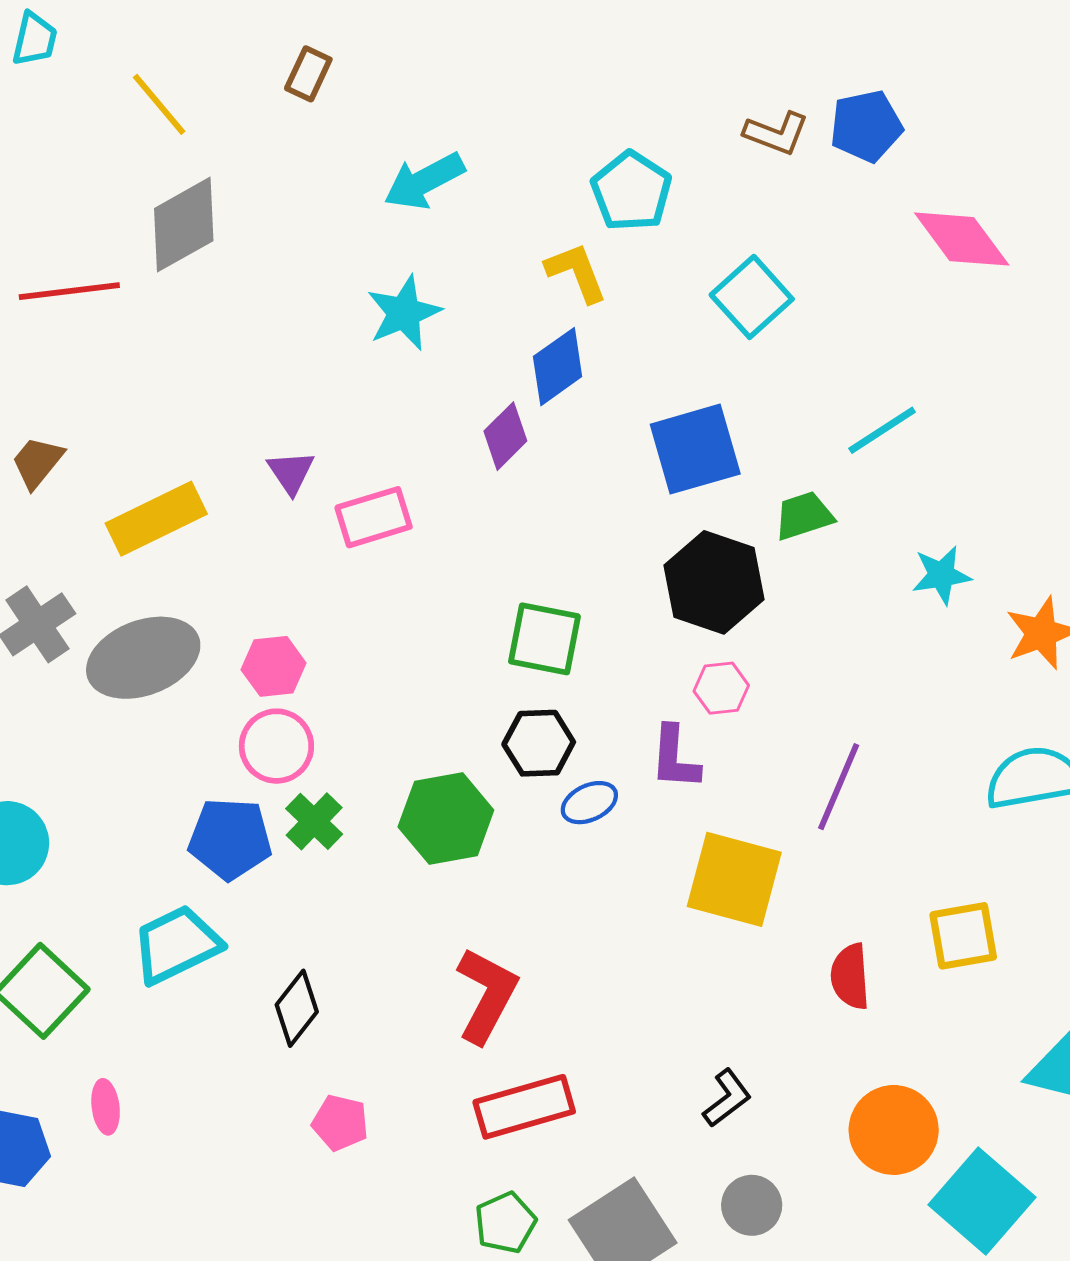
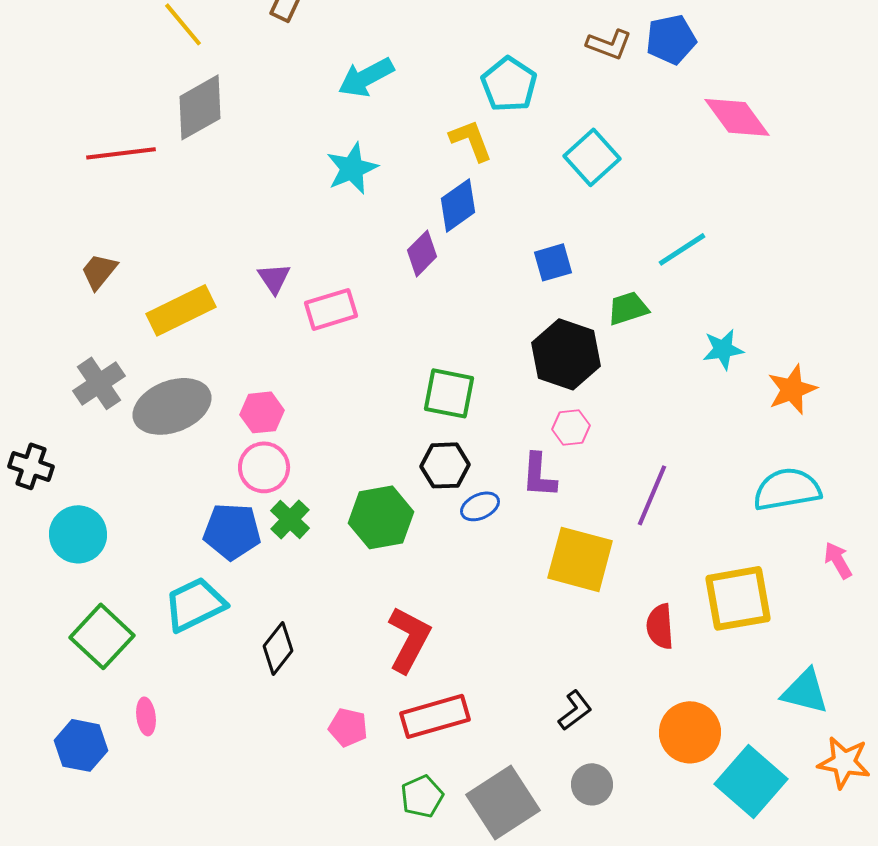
blue square: (695, 449) -> (553, 262), size x0.6
yellow square: (963, 936) -> (738, 598), size x1.4
pink pentagon: (340, 1123) -> (348, 727), moved

